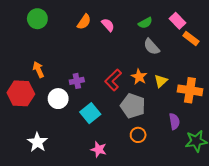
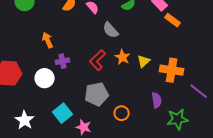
gray semicircle: (152, 47) -> (111, 30), moved
orange arrow: (38, 70) -> (48, 40), moved
gray pentagon: (133, 106) -> (97, 94), moved, turned -30
cyan square: (90, 113) -> (63, 113), moved

